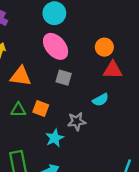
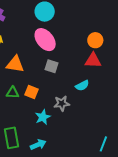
orange circle: (104, 47) -> (95, 40), moved

